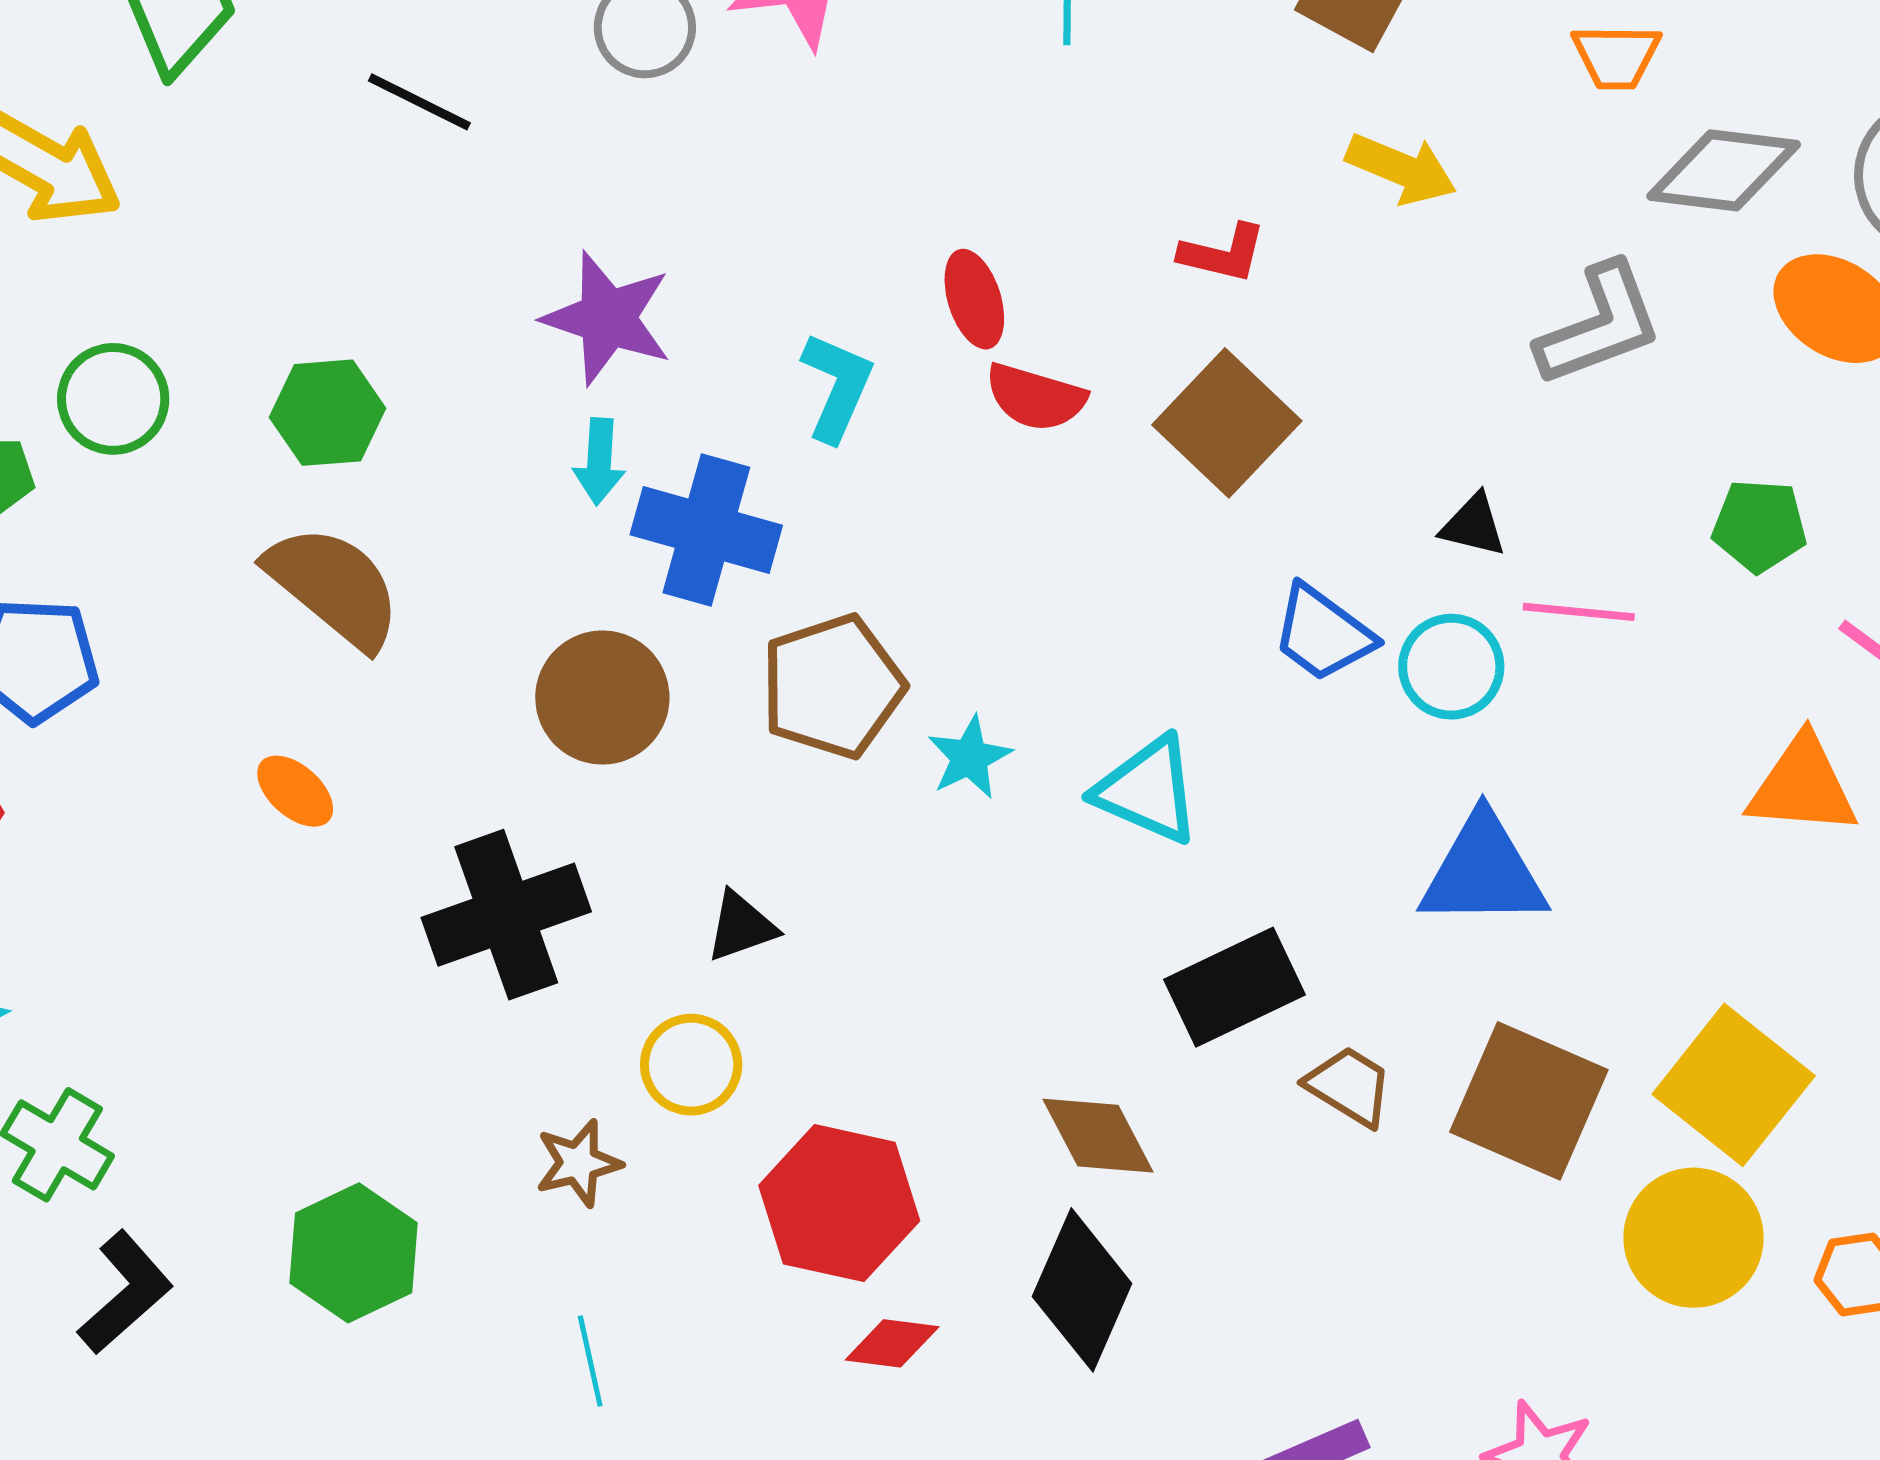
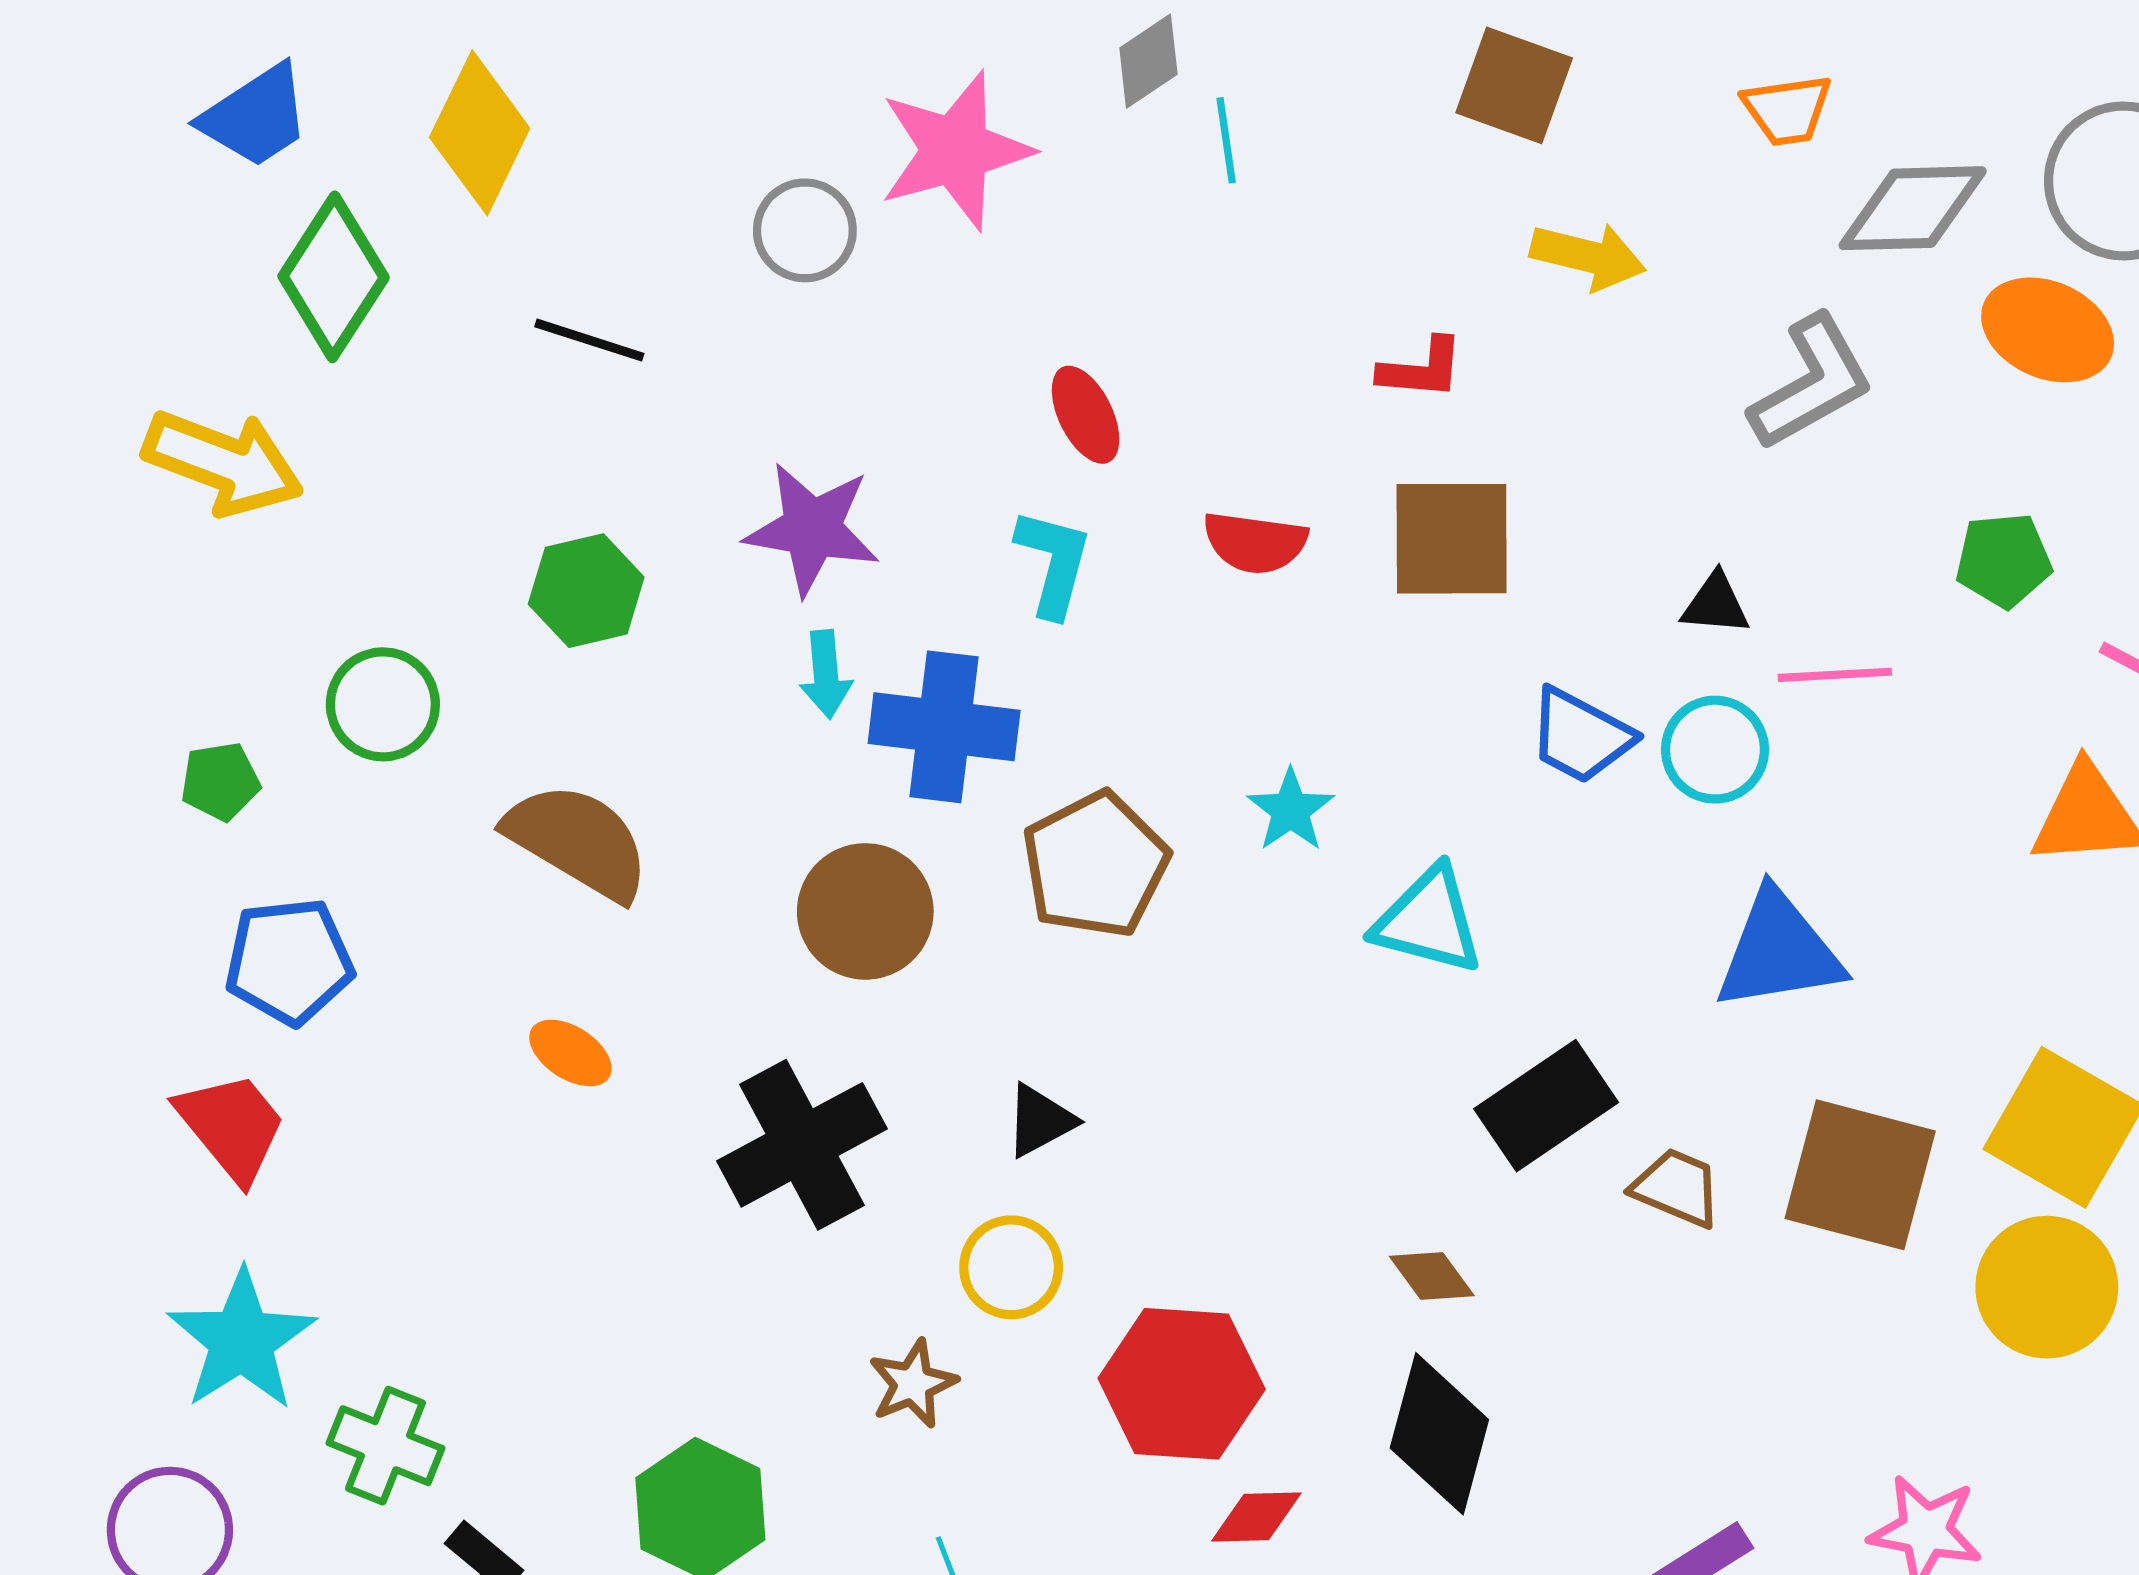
red ellipse: (974, 299) -> (1086, 415), moved
green circle: (113, 399) -> (383, 704), moved
green hexagon: (327, 413) -> (586, 591), moved
brown square: (1227, 423) -> (1452, 539), turned -35
cyan star: (970, 757) -> (1291, 810), moved
brown diamond: (1098, 1136) -> (1432, 1276), size x0.7

